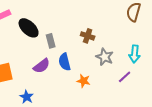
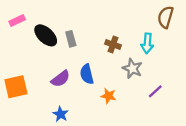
gray rectangle: (51, 41) -> (71, 39), moved
cyan arrow: (135, 54) -> (147, 43), moved
blue star: (27, 97) -> (61, 114), moved

